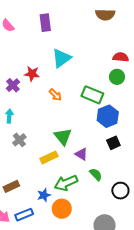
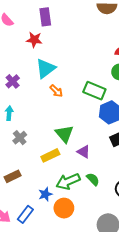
cyan triangle: (61, 58) -> (46, 68), moved
red star: (32, 74) -> (34, 40), moved
green semicircle: (96, 174) -> (93, 179), moved
brown rectangle: (11, 186) -> (13, 176), moved
blue rectangle: (24, 215) -> (25, 214), turned -30

